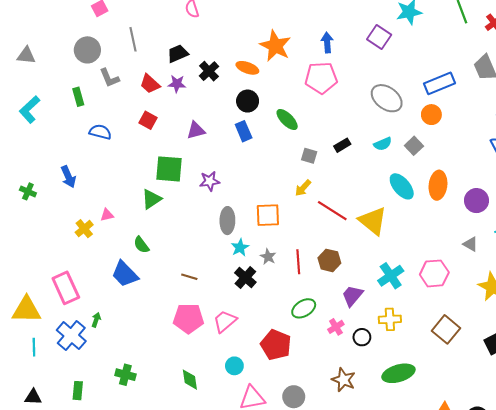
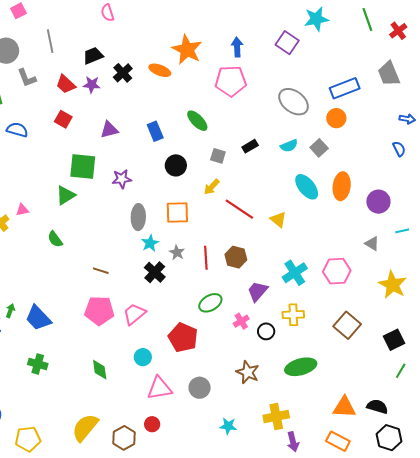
black circle: (248, 101) -> (176, 165), moved
yellow triangle: (373, 221) -> (278, 220), size x0.6
blue trapezoid: (125, 274) -> (38, 318), moved

